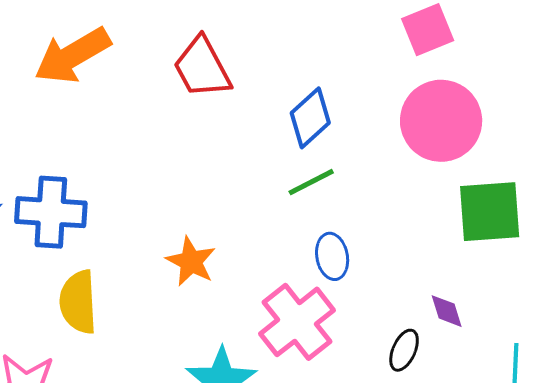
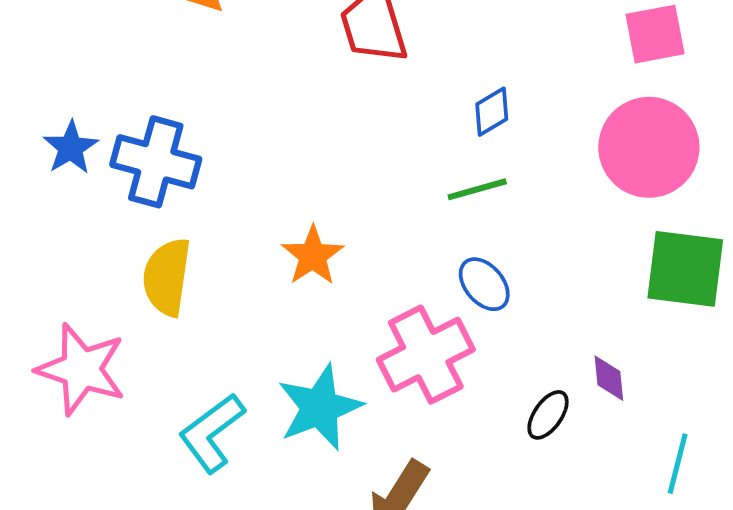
blue diamond: (310, 118) -> (492, 112), size x0.7
blue ellipse: (332, 256) -> (484, 284), turned -42

